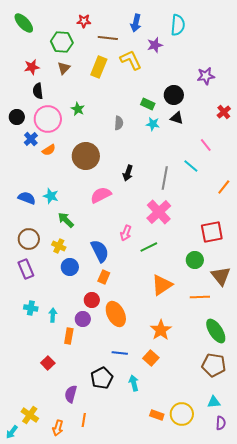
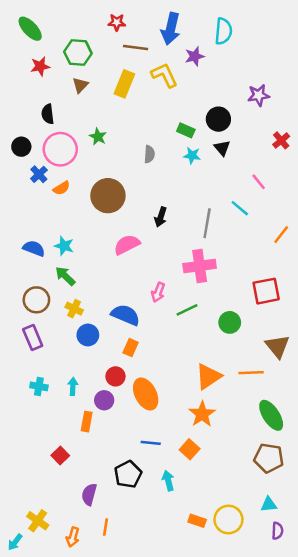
red star: (84, 21) -> (117, 22), moved
blue arrow: (136, 23) -> (171, 29), size x1.4
red star: (32, 67) -> (40, 66), moved
black triangle: (177, 118) -> (222, 148), turned 32
pink cross: (159, 212) -> (200, 266), turned 35
green arrow: (66, 220) -> (65, 276), moved
blue semicircle: (100, 251) -> (126, 315), turned -40
green circle: (195, 260) -> (230, 322), moved
orange triangle: (162, 285) -> (208, 376), moved
cyan arrow: (53, 315) -> (73, 386), moved

